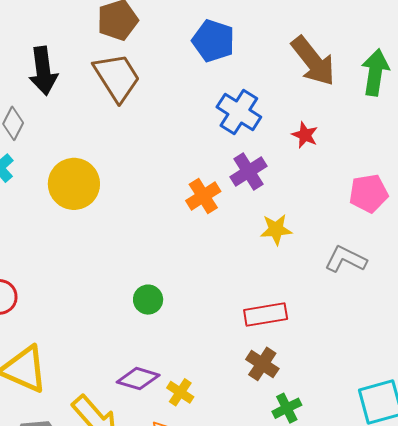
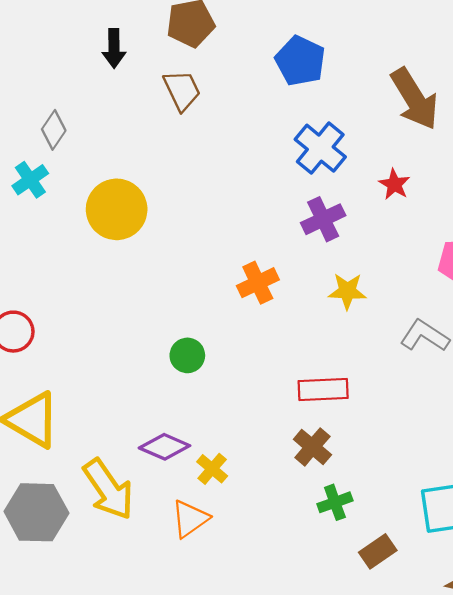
black arrow: (43, 71) -> (114, 48), moved, size x0.7
brown trapezoid: (117, 77) -> (182, 90), size x0.7
orange cross: (203, 196) -> (258, 283), moved

